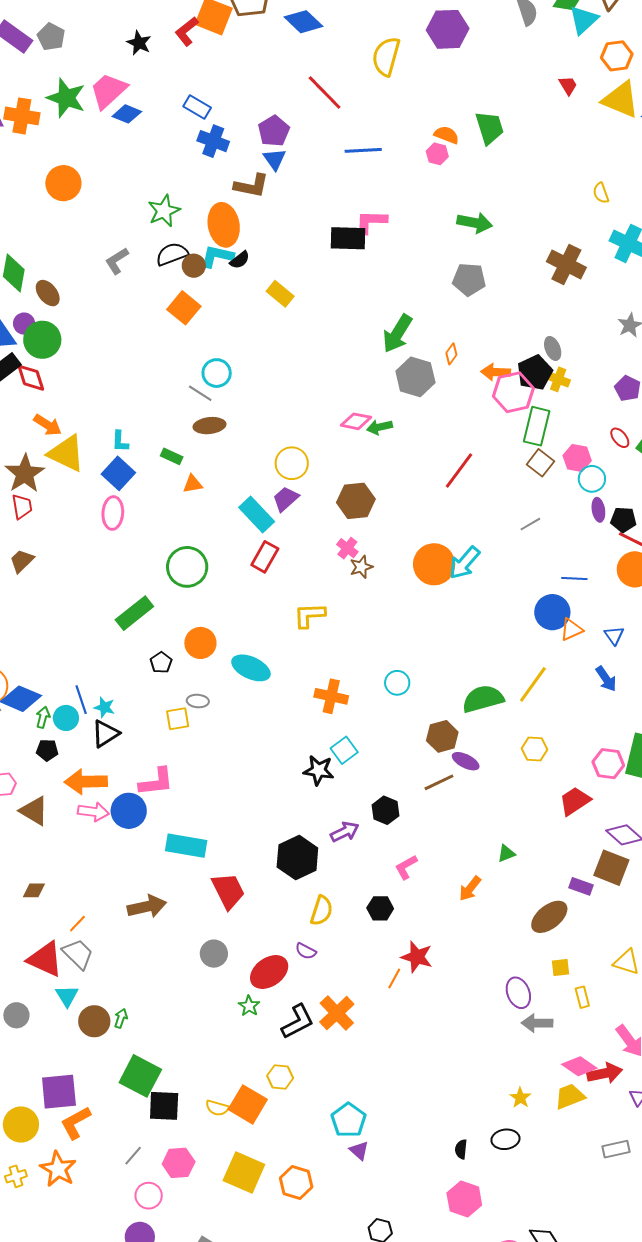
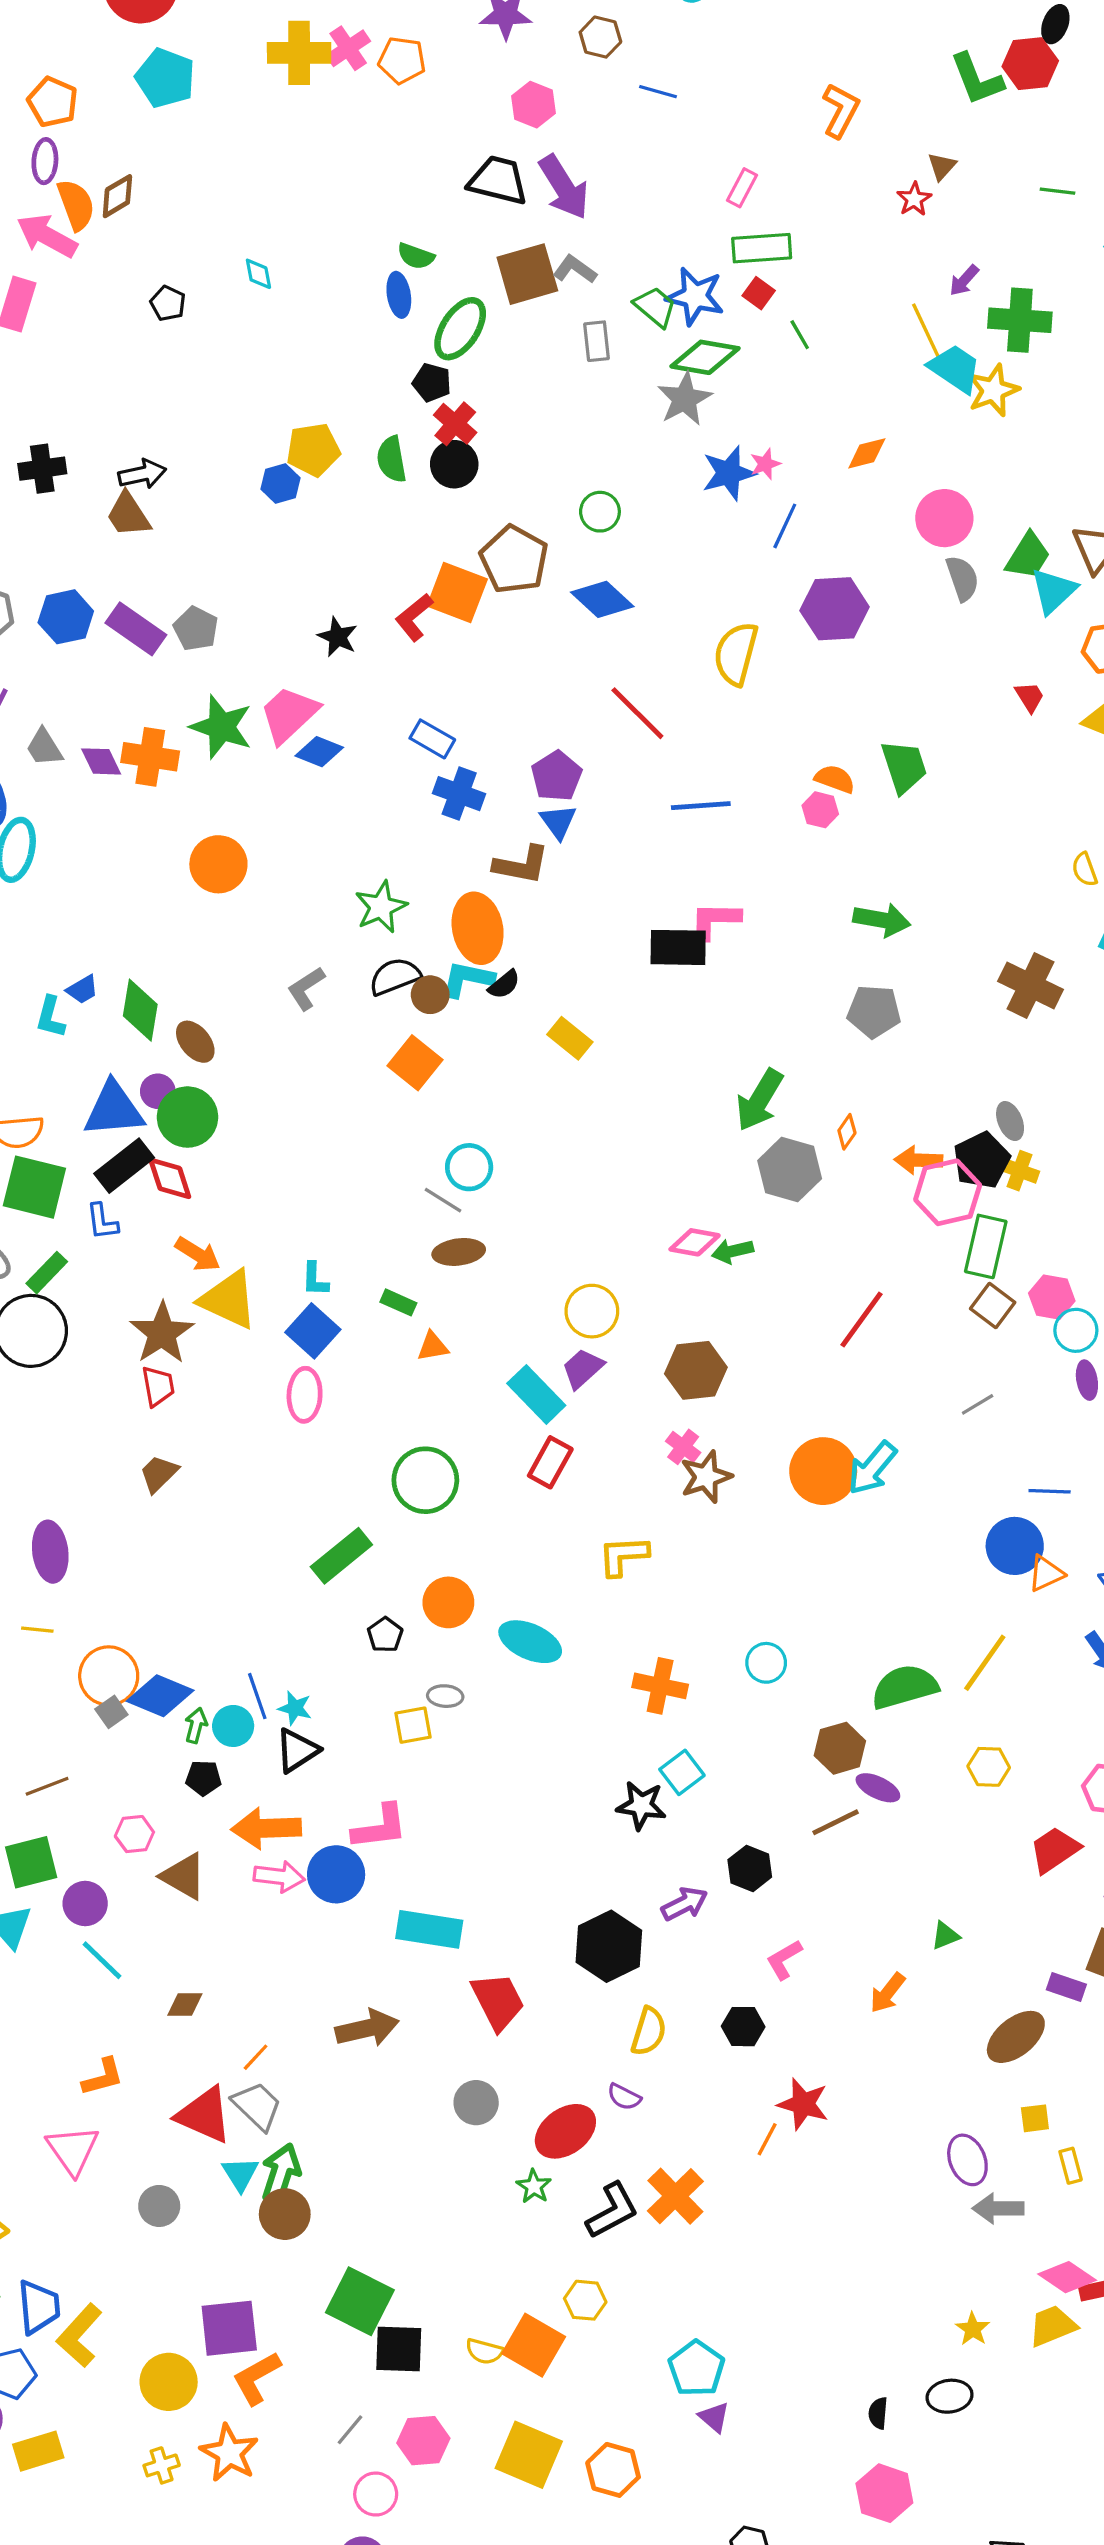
brown star: (361, 567) -> (706, 1477), size x1.4
green arrow: (121, 1018) -> (281, 2173), moved, size x1.8

